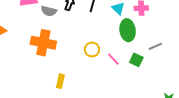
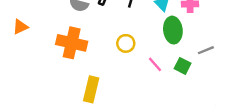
yellow circle: (92, 49) -> (126, 43), moved
yellow rectangle: (60, 81) -> (91, 89), size x1.5

